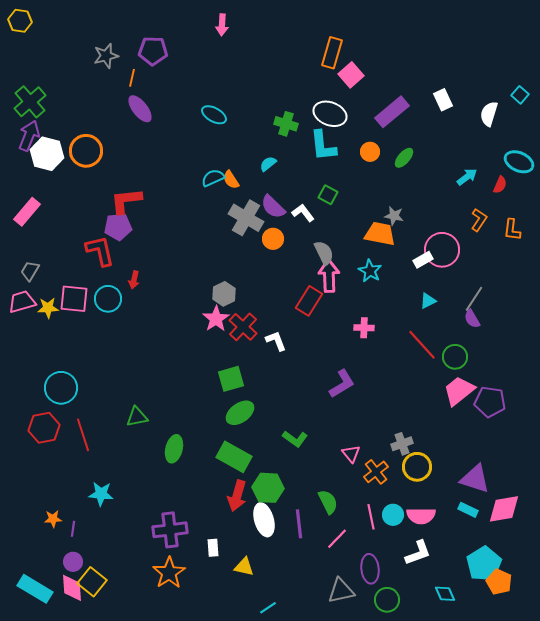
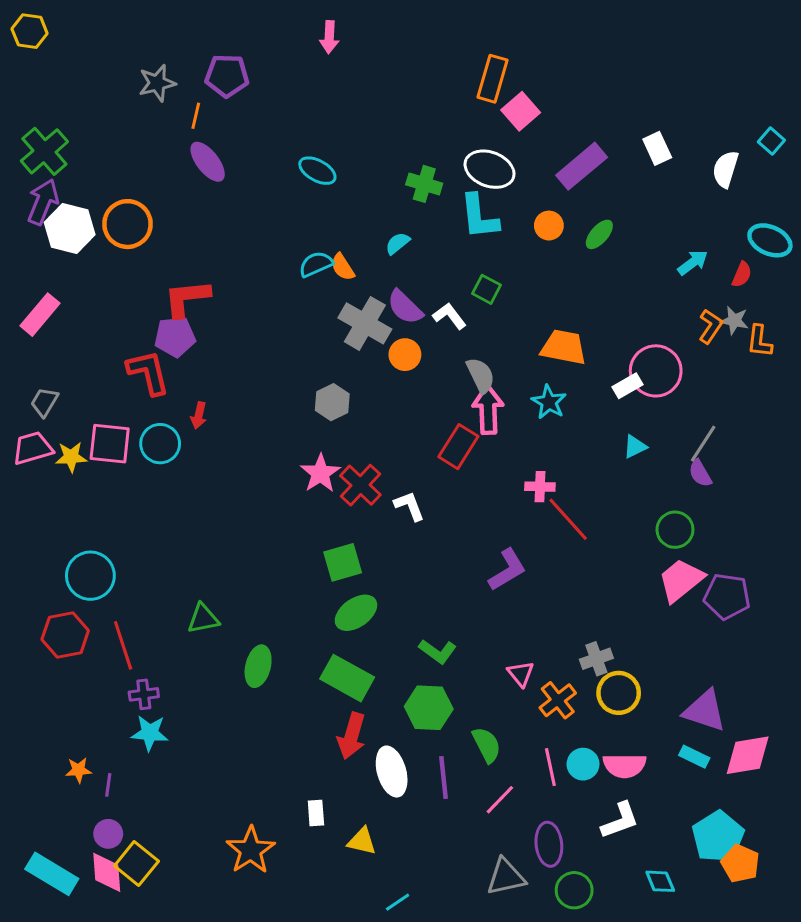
gray star: (394, 216) -> (734, 320), moved
gray hexagon: (224, 294) -> (332, 402), moved
red line: (422, 345) -> (568, 519), moved
green hexagon: (268, 488) -> (429, 708), moved
purple cross: (170, 530) -> (144, 694), moved, size x0.6

